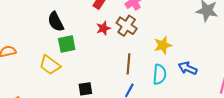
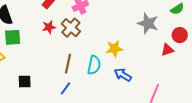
yellow star: (163, 45) -> (114, 49), moved
cyan semicircle: (160, 74) -> (94, 65), moved

